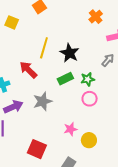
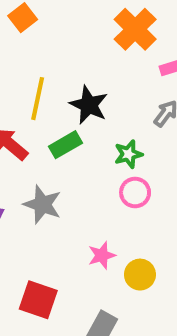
orange cross: (96, 17) -> (135, 29), size x1.5
green rectangle: (65, 79) -> (65, 145), moved
gray star: (43, 101) -> (42, 204), turned -30

